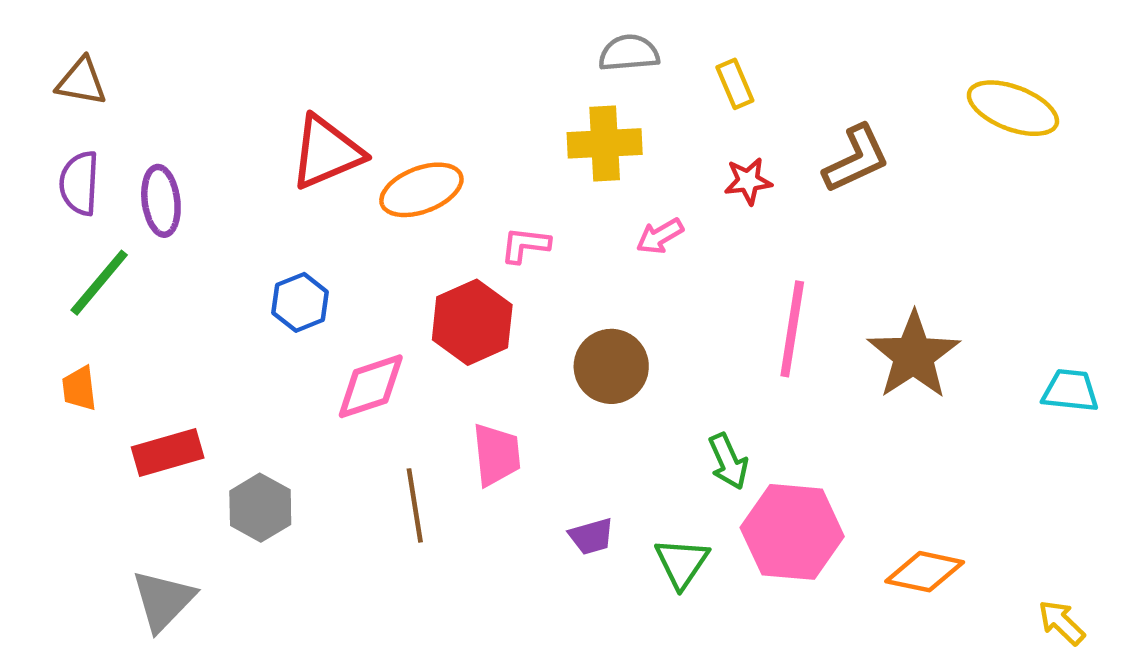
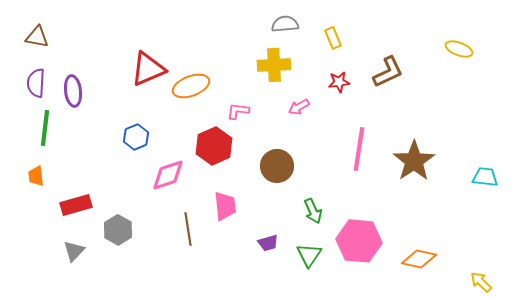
yellow ellipse: (1013, 108) -> (459, 49), size x0.7
green line: (99, 283) -> (45, 128), turned -33
green arrow: (728, 461) -> (313, 211), moved
gray triangle: (163, 600) -> (74, 251), moved, size x0.7

